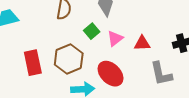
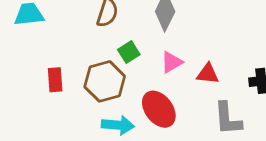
green square: (92, 31) -> (129, 52), moved
red rectangle: (33, 63) -> (55, 80), size x0.7

